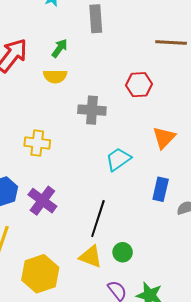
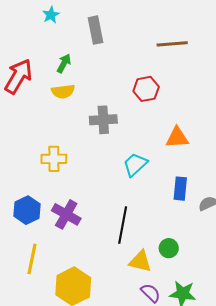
orange triangle: (164, 138) -> (177, 138), turned 50
green circle: (123, 252) -> (169, 248), moved
yellow triangle: (91, 257) -> (140, 261), moved

